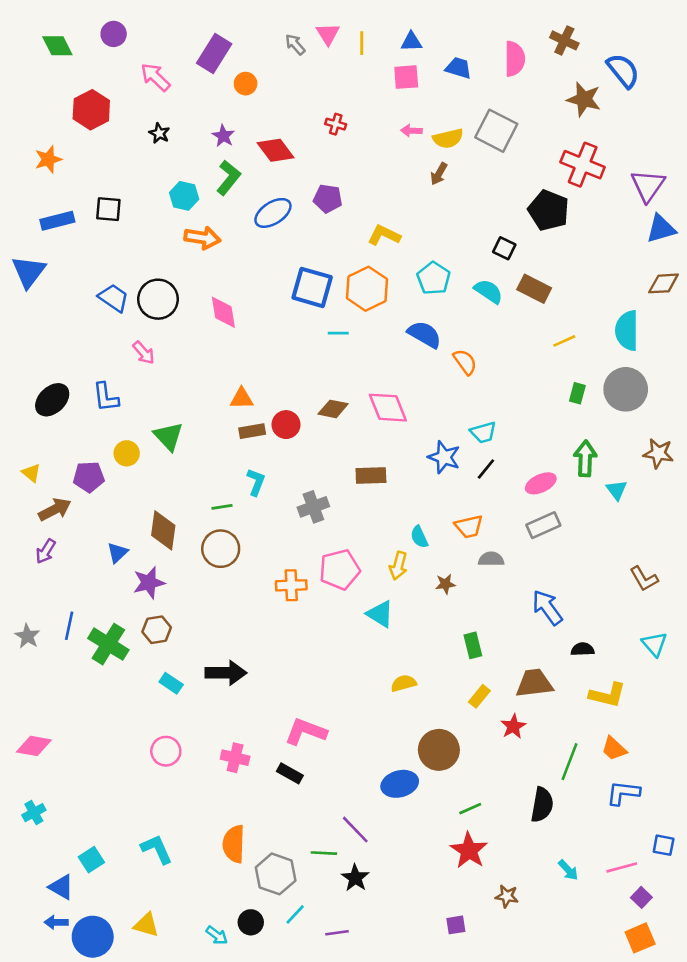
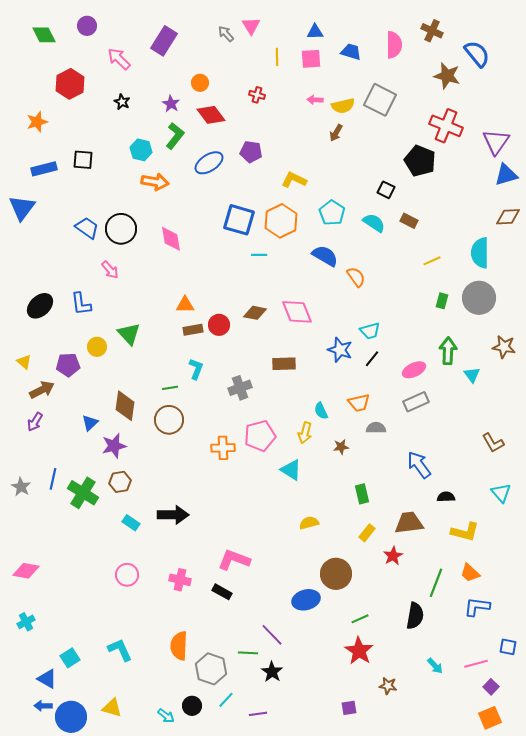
yellow line: (362, 43) -> (277, 57), moved
orange circle: (246, 84) -> (200, 83), moved
brown rectangle: (534, 289) -> (409, 221), size x0.7

